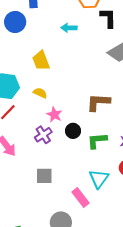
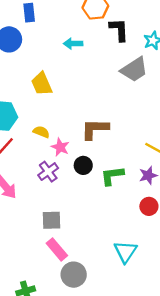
yellow semicircle: (40, 93) -> (41, 132), moved
brown L-shape: (98, 102) -> (95, 129), moved
cyan triangle: (99, 179) -> (125, 252), moved
pink rectangle: (81, 197) -> (57, 249), moved

